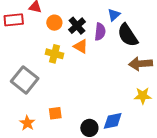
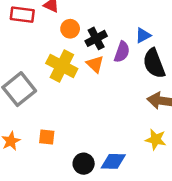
yellow cross: (54, 54) -> (62, 66), size x1.4

